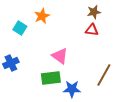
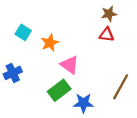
orange star: (42, 16) -> (50, 43), moved
green rectangle: (51, 78) -> (59, 90), turned -30

